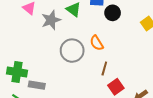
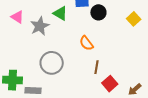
gray circle: (72, 51) -> (52, 63), moved

